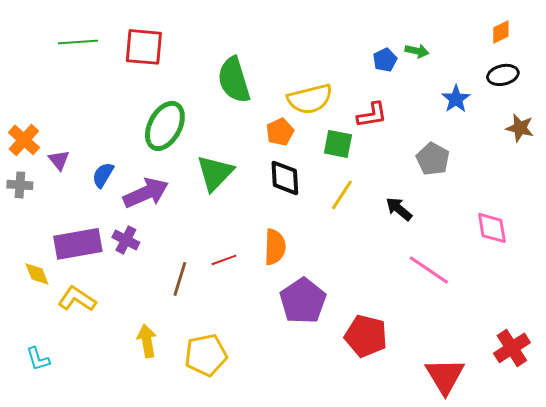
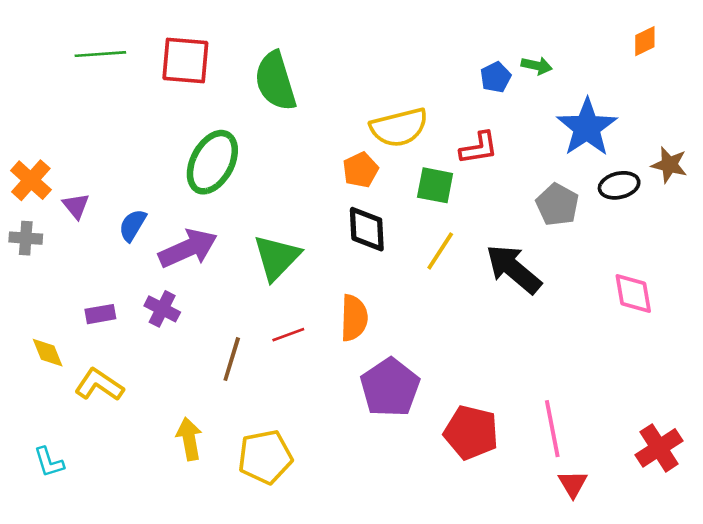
black ellipse: (503, 75) -> (619, 185), moved
green semicircle: (234, 80) -> (275, 81), moved
blue star: (456, 99) -> (587, 127), size x1.6
green triangle: (215, 173) -> (277, 257), moved
black arrow: (399, 209) -> (514, 269), size x1.6
purple rectangle: (78, 244) -> (100, 314), size x0.5
pink line: (429, 270) -> (552, 429), moved, turned 45
red triangle: (445, 376) -> (573, 484), size x0.6

